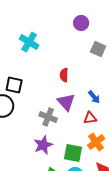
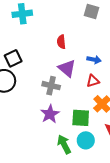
cyan cross: (29, 42) -> (22, 14), turned -30
black square: (14, 85) -> (13, 58), turned -30
blue arrow: (94, 97) -> (94, 60), turned -32

